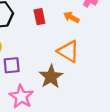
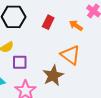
red rectangle: (39, 17) -> (48, 22), turned 32

